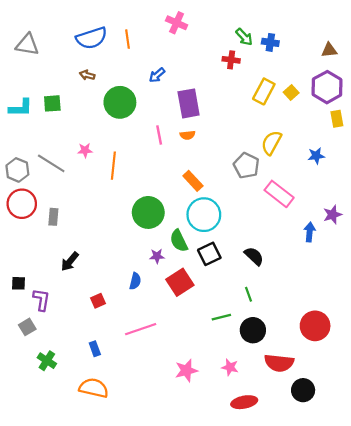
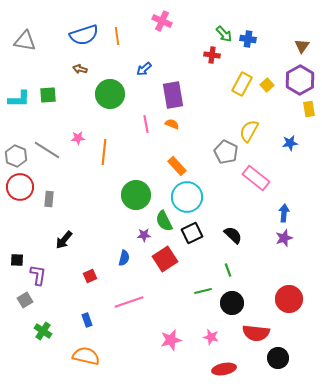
brown triangle: (329, 50) -> (302, 46), turned -49
orange semicircle: (187, 135) -> (172, 124), turned -152
purple star: (332, 215) -> (284, 238), moved

